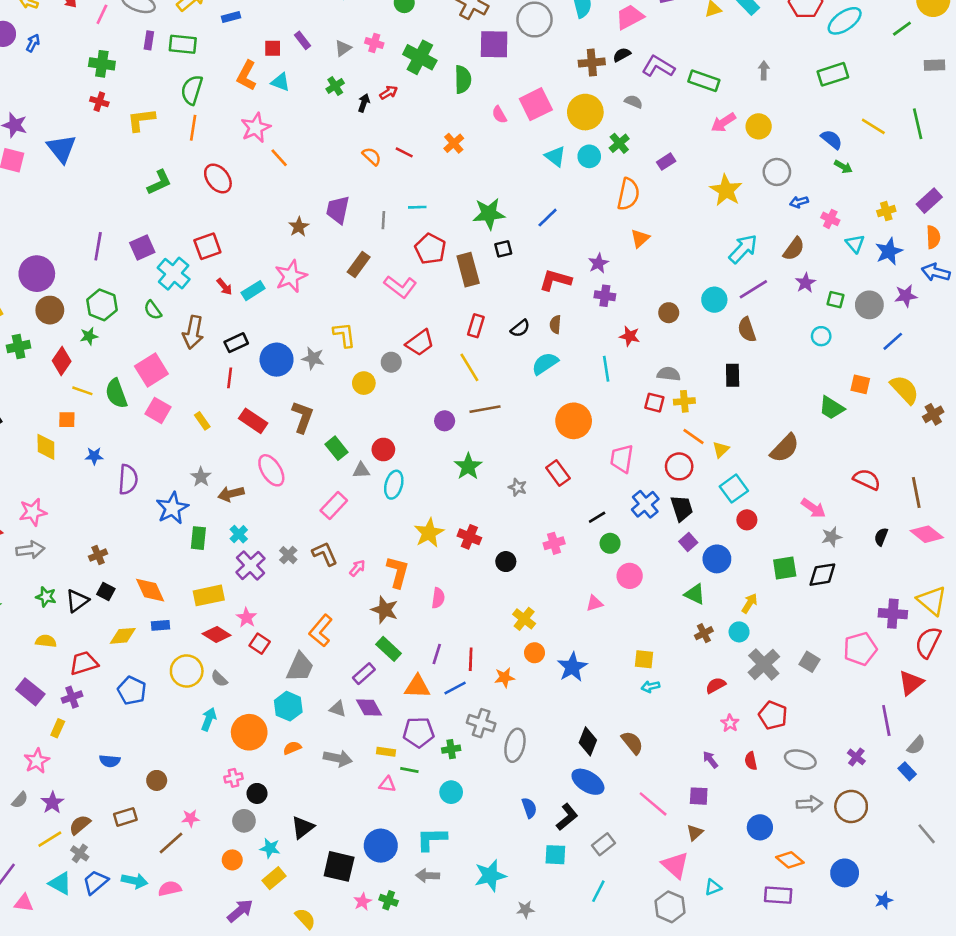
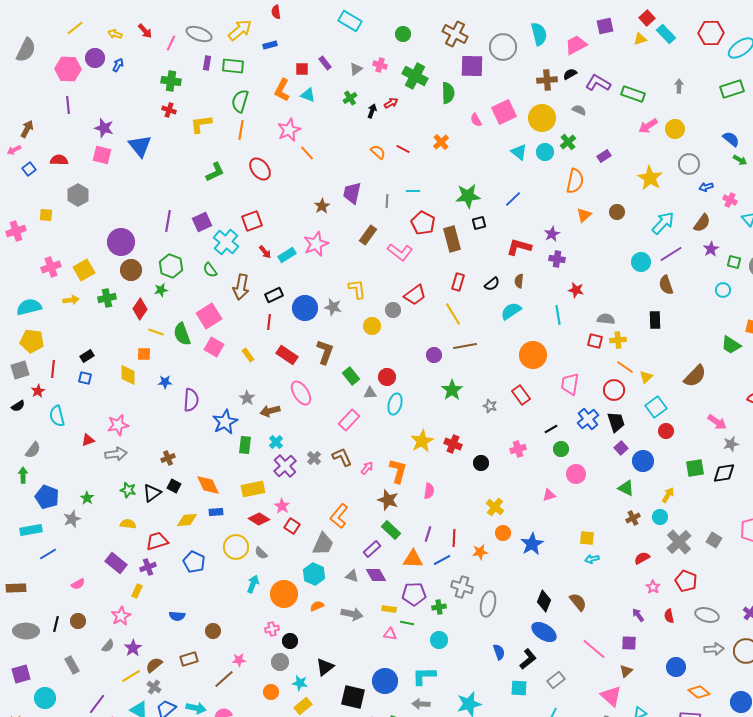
brown circle: (669, 313) -> (617, 212), moved

